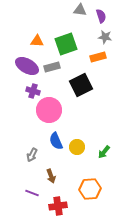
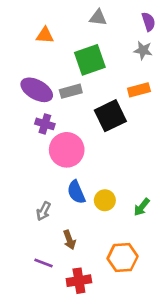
gray triangle: (80, 10) -> (98, 18), moved
purple semicircle: (101, 16) -> (148, 22), moved
orange triangle: (37, 41) -> (45, 35), moved
orange rectangle: (98, 57) -> (139, 90), moved

